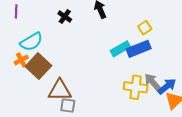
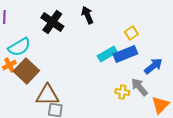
black cross: (65, 16) -> (52, 22), size x1.6
blue arrow: (167, 86) -> (153, 66), moved
yellow cross: (136, 87) -> (122, 92), size x0.6

